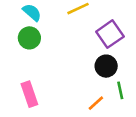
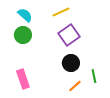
purple square: (110, 34) -> (69, 35), moved
black circle: (106, 66) -> (71, 63), moved

